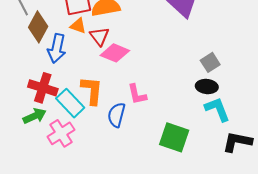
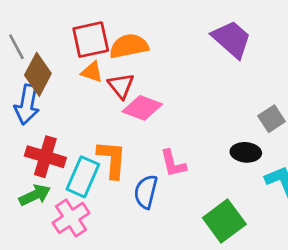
blue arrow: (57, 48) -> (27, 105), moved
black ellipse: (207, 87) -> (246, 152), moved
cyan rectangle: (70, 103) -> (83, 177), turned 68
green square: (174, 137) -> (224, 221), turned 36

